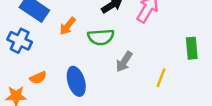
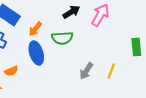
gray arrow: (124, 62) -> (86, 71), moved
blue ellipse: (76, 81) -> (36, 53), moved

